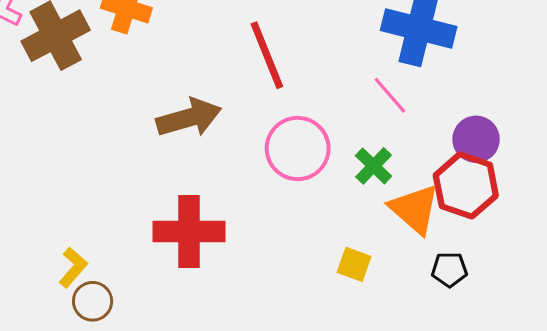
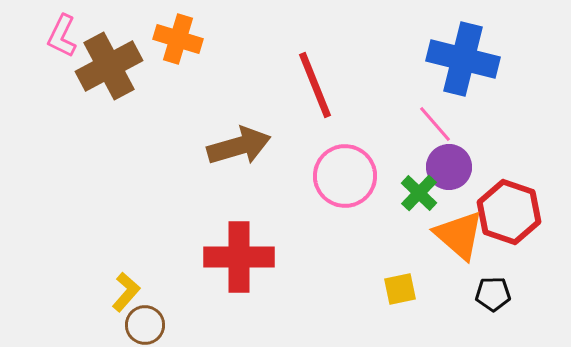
purple circle: (476, 139) -> (449, 167), moved
yellow square: (354, 264) -> (400, 289), turned -32

